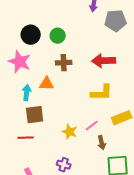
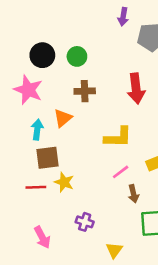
red arrow: (104, 61) -> (136, 89), turned -95
orange triangle: (47, 84) -> (63, 118), turned -42
yellow L-shape: (102, 93) -> (118, 137), moved
yellow star: (70, 132) -> (64, 182), moved

